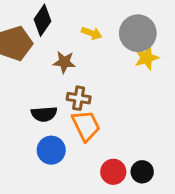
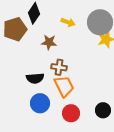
red circle: (113, 172) -> (71, 113), moved
black circle: (142, 172) -> (103, 110), moved

